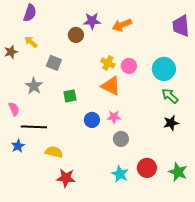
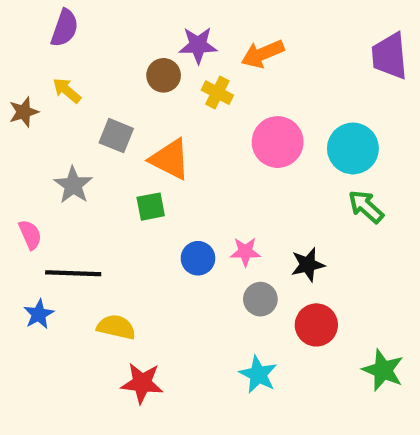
yellow cross: (108, 63) -> (217, 93), moved
pink circle: (129, 66) -> (278, 142), size x1.5
orange triangle: (111, 86) -> (170, 159), moved
black star: (171, 123) -> (308, 265), moved
red circle: (147, 168) -> (316, 325), moved

